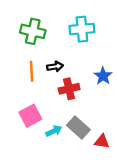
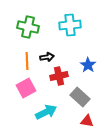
pink square: (30, 116) -> (26, 88), moved
gray rectangle: (78, 127) -> (80, 97), moved
cyan arrow: (54, 131) -> (46, 112), size x1.5

